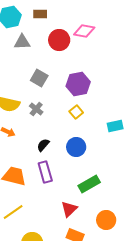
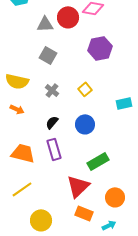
gray triangle: (22, 42) -> (45, 24), moved
purple hexagon: (78, 84) -> (100, 48), moved
gray cross: (36, 109) -> (52, 90), moved
red triangle: (69, 209) -> (78, 186), size x1.4

